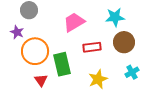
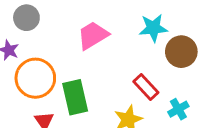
brown circle: (124, 42) -> (181, 52), moved
red rectangle: (92, 47) -> (146, 87), moved, turned 54

